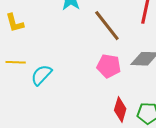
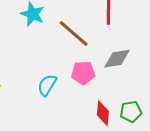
cyan semicircle: (41, 75) -> (47, 85), moved

